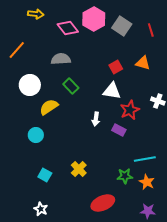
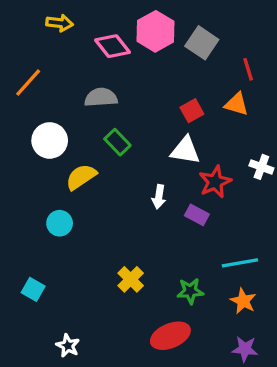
red line: (151, 30) -> (248, 69), moved
cyan square: (45, 175) -> (33, 289), moved
green star: (125, 176) -> (190, 291), moved

